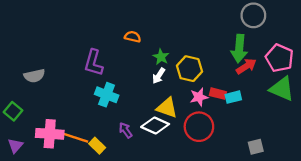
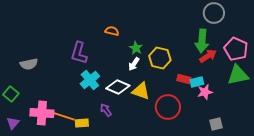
green triangle: (282, 89) -> (238, 75), turned -35
cyan cross: (107, 95) -> (90, 80), turned 30
pink star: (199, 97) -> (205, 92), moved
white diamond: (155, 125) -> (118, 87), moved
yellow rectangle: (97, 146) -> (82, 123), turned -48

